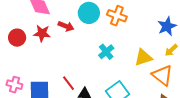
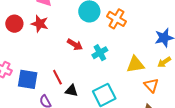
red arrow: (66, 26) -> (75, 45), moved
orange triangle: (162, 75) -> (151, 85), size x0.7

